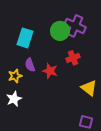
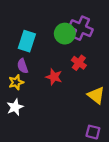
red cross: (73, 58) -> (79, 63), turned -32
purple semicircle: (30, 65) -> (23, 66), moved

